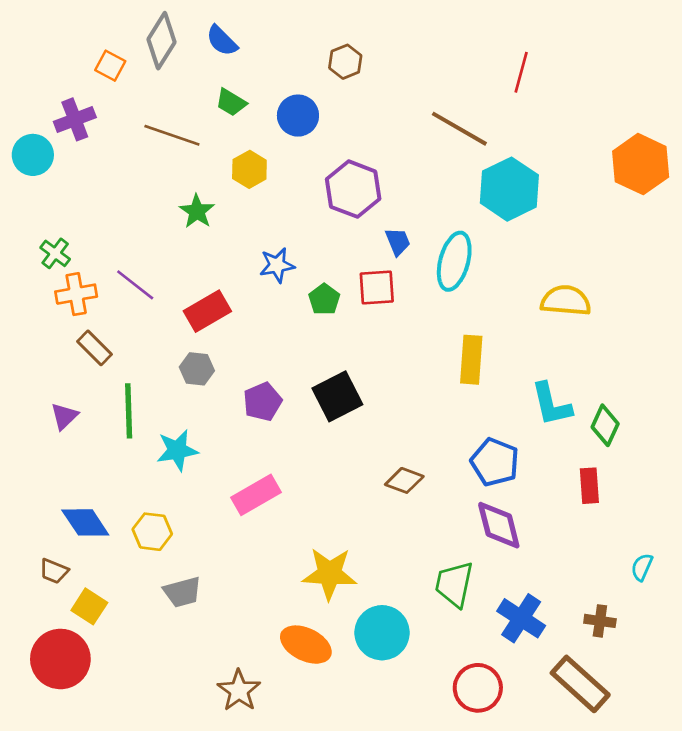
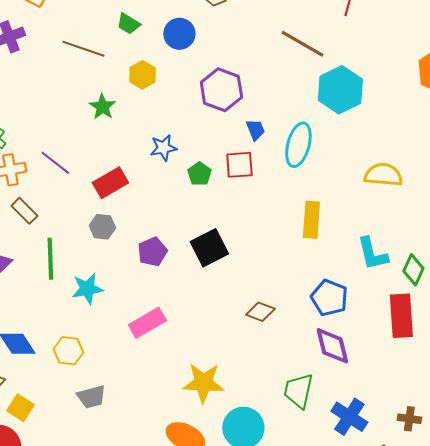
red rectangle: (589, 486) -> (401, 316), size x1.6

